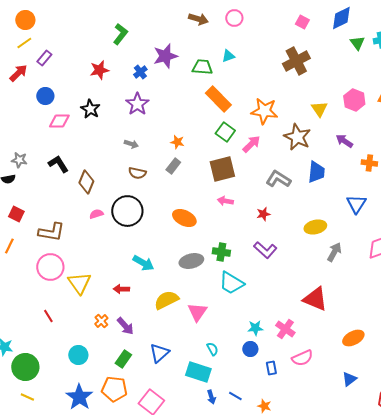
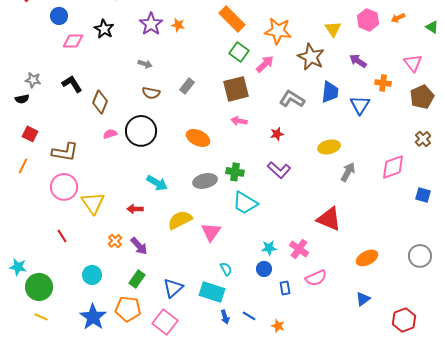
orange star: (177, 142) -> (178, 25), moved
blue triangle: (356, 204) -> (360, 105), moved
blue triangle: (159, 353) -> (173, 288), moved

